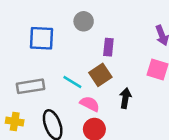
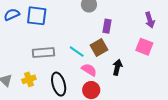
blue square: (41, 38) -> (37, 16), moved
yellow cross: (15, 122) -> (29, 79), turned -32

